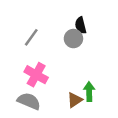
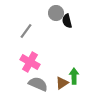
gray circle: (73, 39) -> (56, 13), moved
gray semicircle: (29, 101) -> (38, 84), moved

